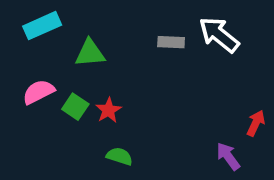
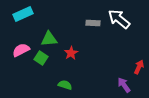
green triangle: (90, 53) -> (49, 39), moved
red star: (108, 110) -> (71, 53), moved

